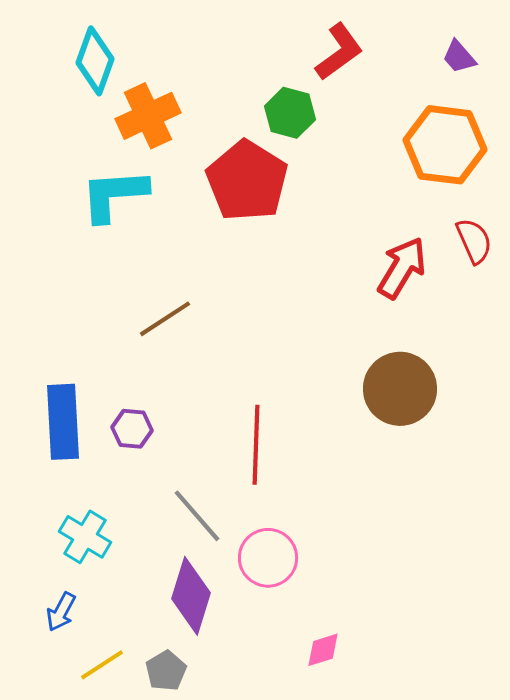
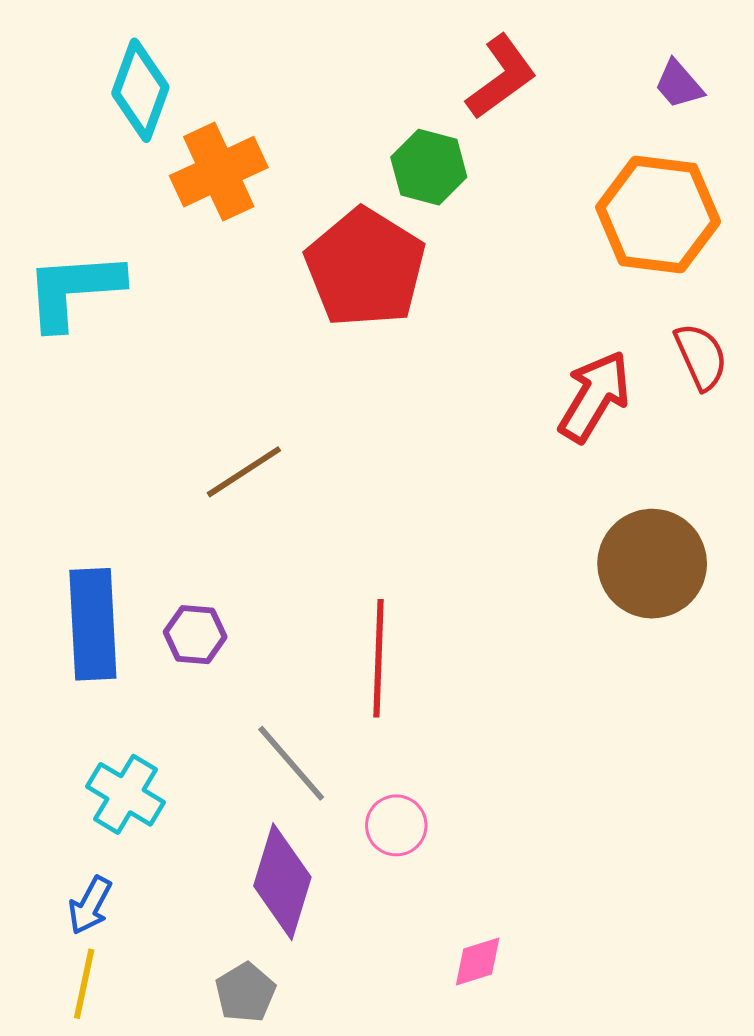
cyan L-shape: (114, 195) -> (74, 290), moved
brown circle: (400, 389) -> (652, 564), moved
pink circle: (268, 558) -> (396, 825), size x0.7
yellow line: (102, 665) -> (84, 984), moved, turned -45

